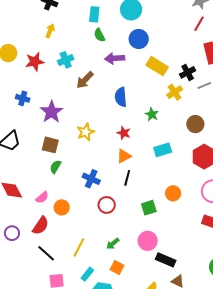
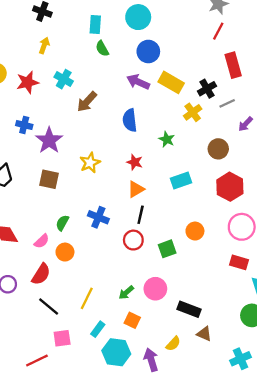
purple arrow: (115, 58) -> (138, 82), moved, turned 30
cyan cross: (66, 60) -> (64, 79), turned -35
blue cross: (23, 98) -> (24, 125), moved
green semicircle: (55, 167) -> (62, 223), moved
red circle: (107, 205) -> (133, 240), moved
pink circle: (148, 241) -> (155, 289), moved

